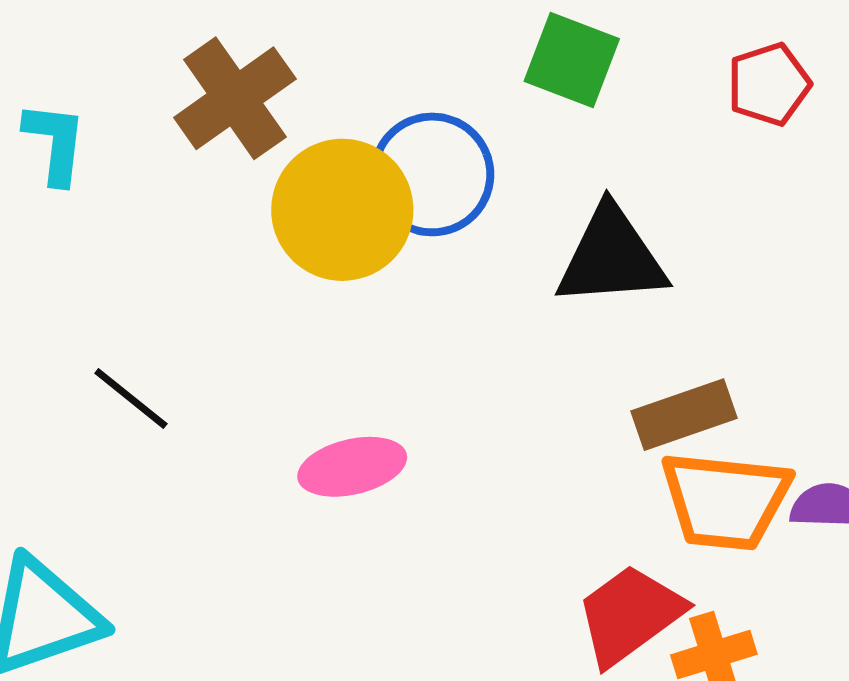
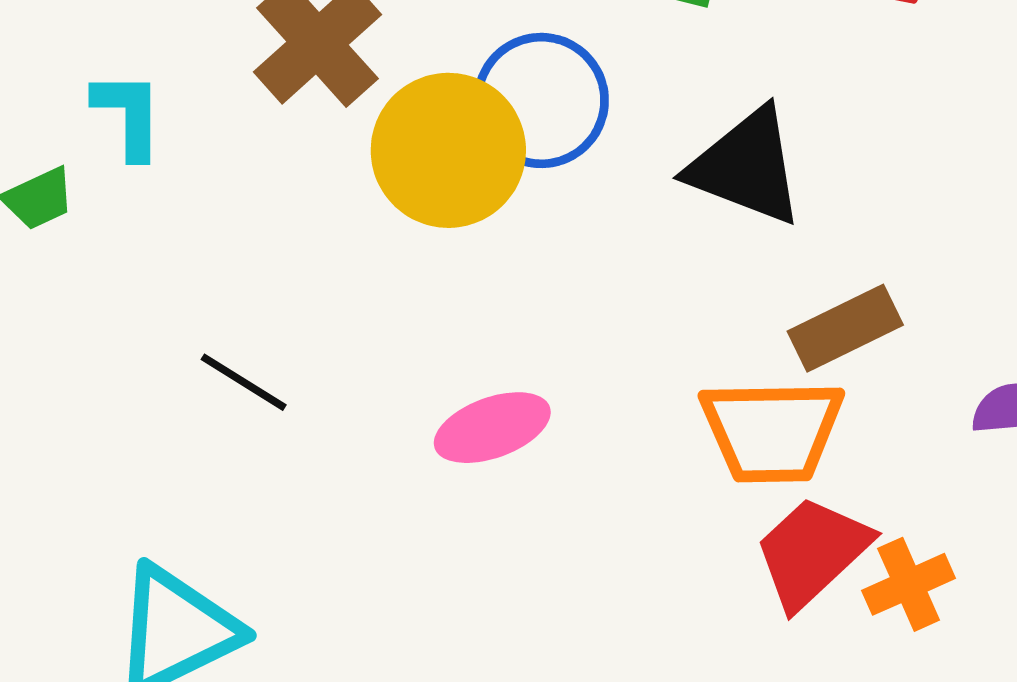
black triangle: (611, 257) -> (746, 167), turned 32
orange trapezoid: (725, 500) -> (772, 431), moved

